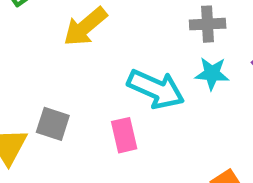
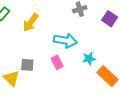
cyan star: (212, 74) -> (89, 59), moved

